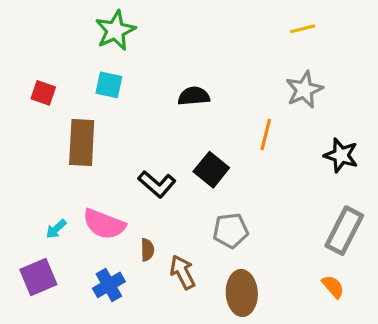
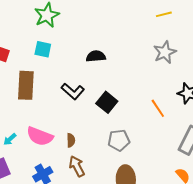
orange line: (266, 134) -> (158, 108), moved, turned -48
black L-shape: (157, 184) -> (73, 91), moved
brown semicircle: (147, 250) -> (71, 140), moved
brown arrow: (183, 272) -> (77, 166), moved

